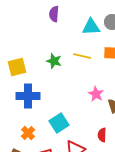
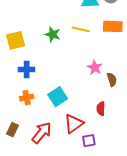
blue cross: (28, 96) -> (27, 69), size x0.7
orange cross: (28, 133) -> (27, 98), moved, turned 32

